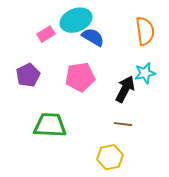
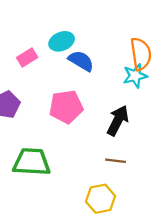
cyan ellipse: (76, 20) -> (62, 41), size x0.7
cyan star: (145, 73) -> (135, 76), moved

